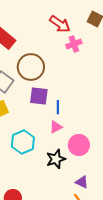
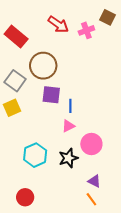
red arrow: (60, 24) -> (58, 24), moved
pink cross: (74, 44) -> (86, 30), moved
cyan hexagon: (23, 142) -> (35, 155), moved

